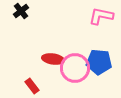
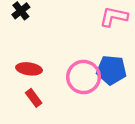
red ellipse: (53, 59) -> (29, 69), moved

